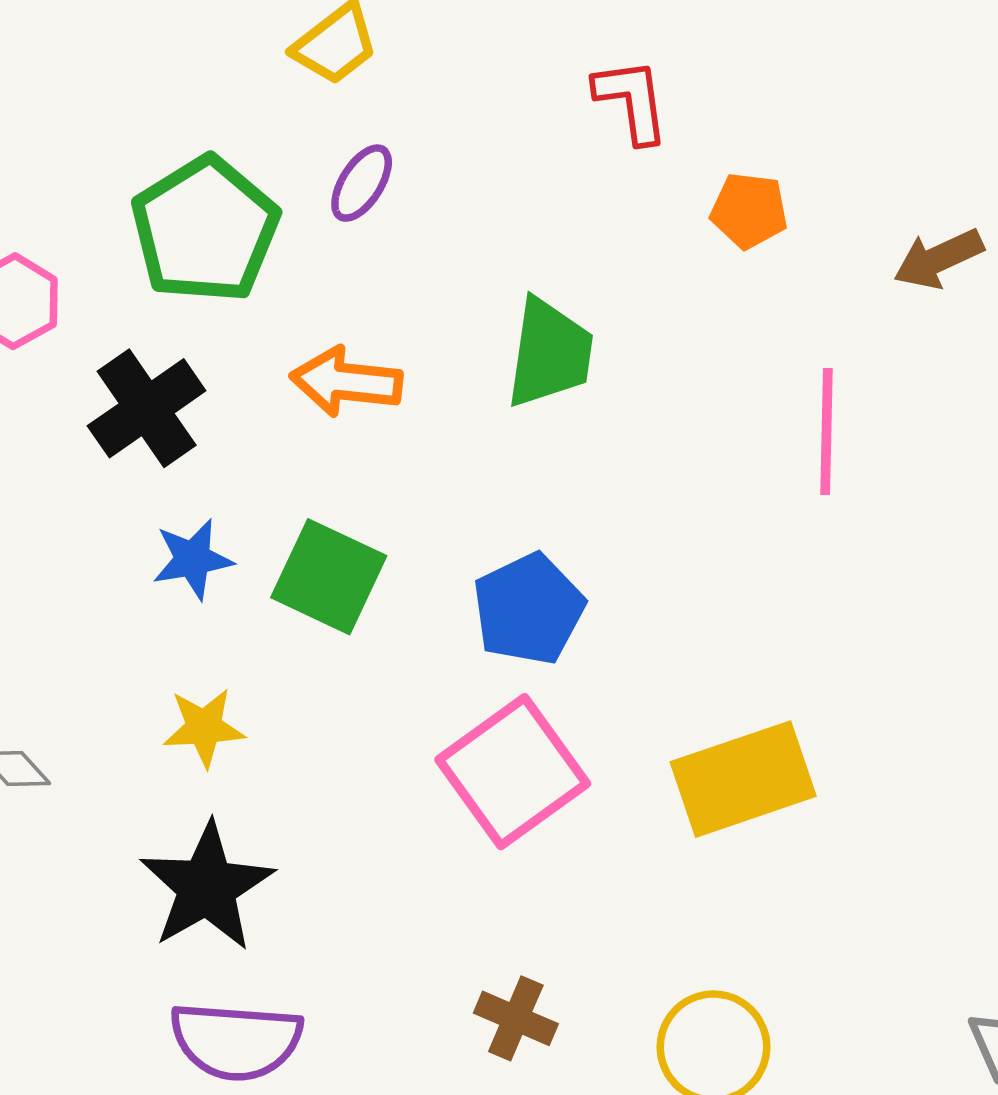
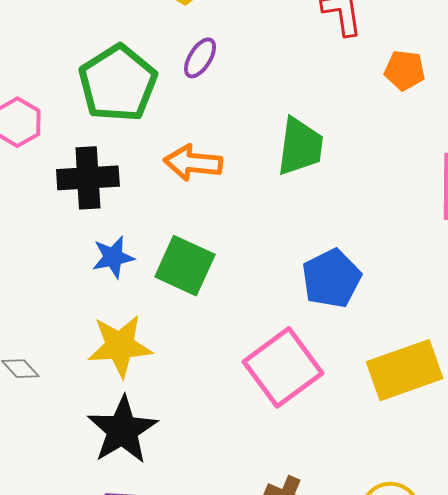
black cross: (147, 408) -> (88, 178), turned 32
blue pentagon: (529, 609) -> (331, 278), moved
yellow star: (204, 727) -> (120, 346), size x1.5

